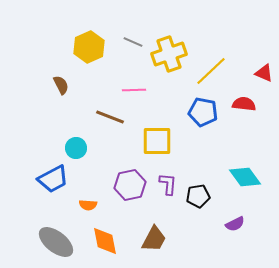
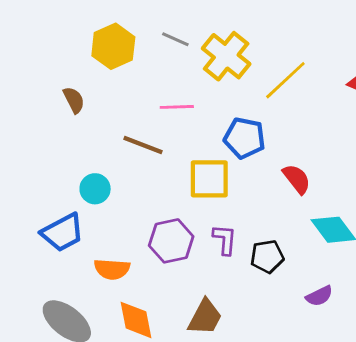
yellow cross: (169, 54) -> (226, 56), turned -32
red semicircle: (244, 104) -> (297, 179), moved, turned 45
blue pentagon: (203, 112) -> (245, 138), moved
orange semicircle: (88, 205) -> (112, 269), size x1.4

